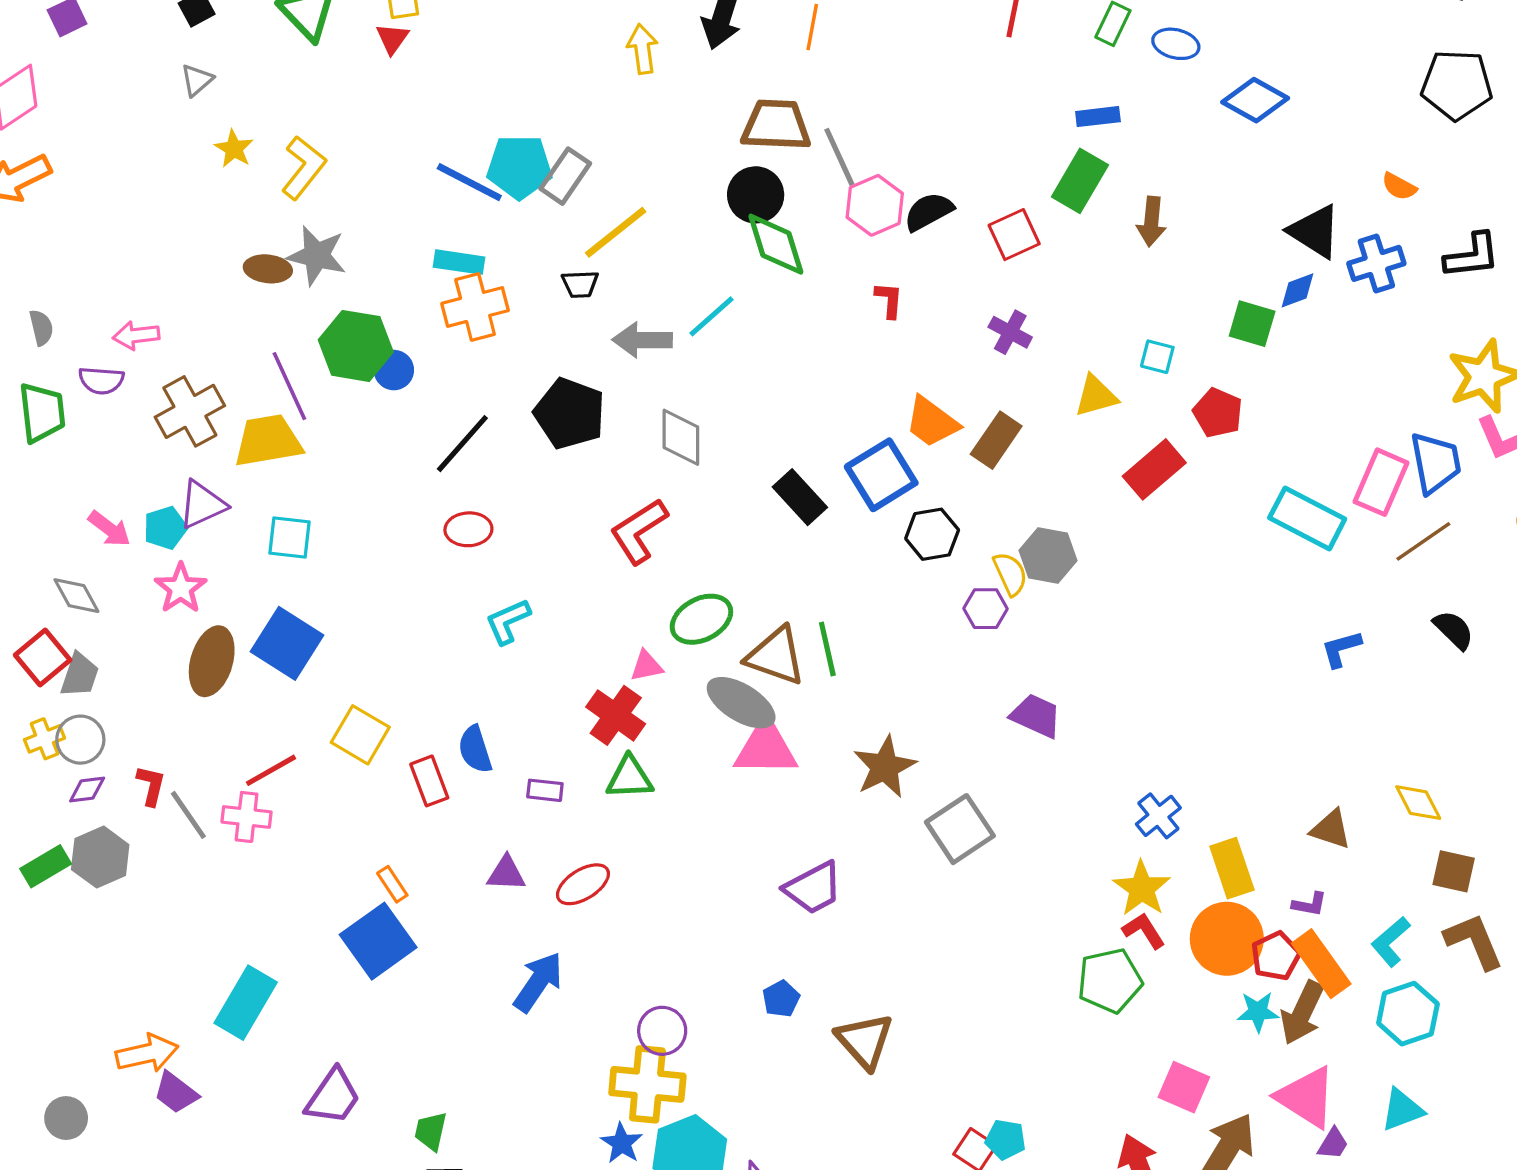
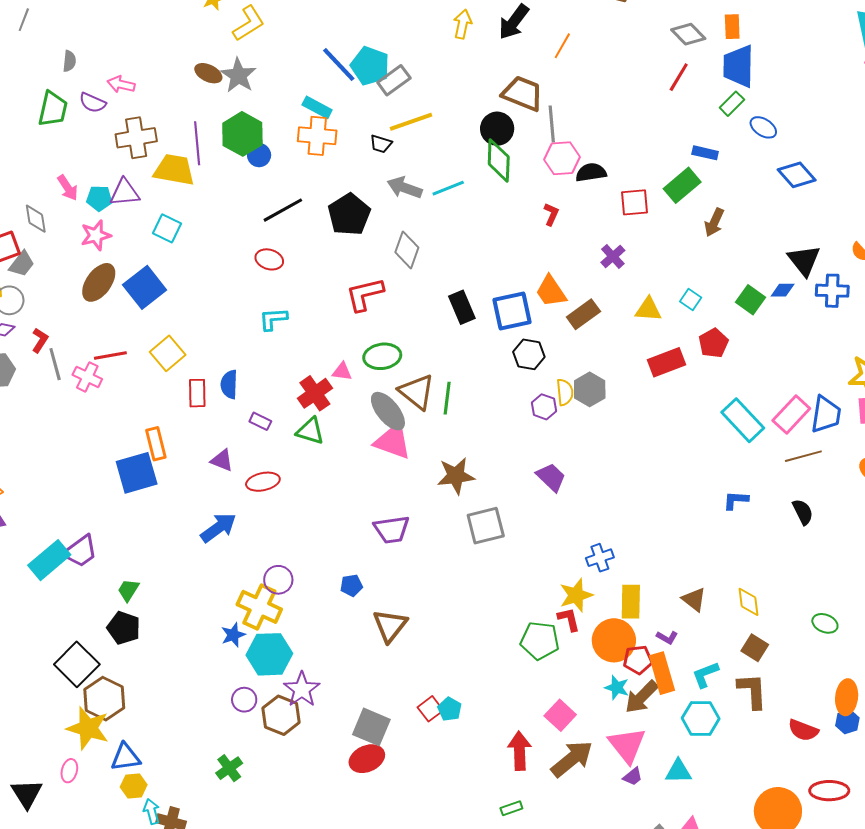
orange rectangle: (392, 884) -> (156, 444), size x1.5
cyan rectangle: (246, 1003) -> (49, 560), moved

